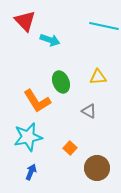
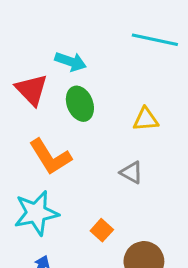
red triangle: (25, 21) -> (32, 90), moved
green ellipse: (61, 82) -> (80, 104), moved

